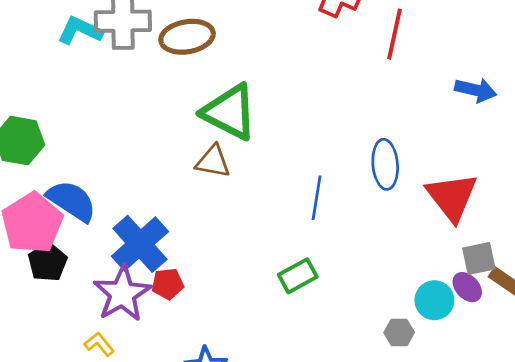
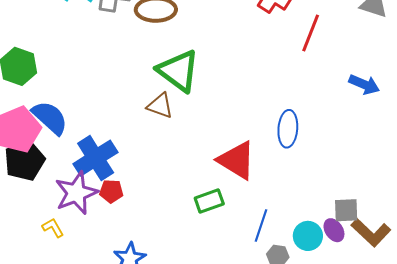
red triangle: (452, 197) -> (237, 160), moved, turned -30
blue line: (317, 198) -> (261, 226), moved
black pentagon: (48, 262) -> (25, 160), size x1.4

